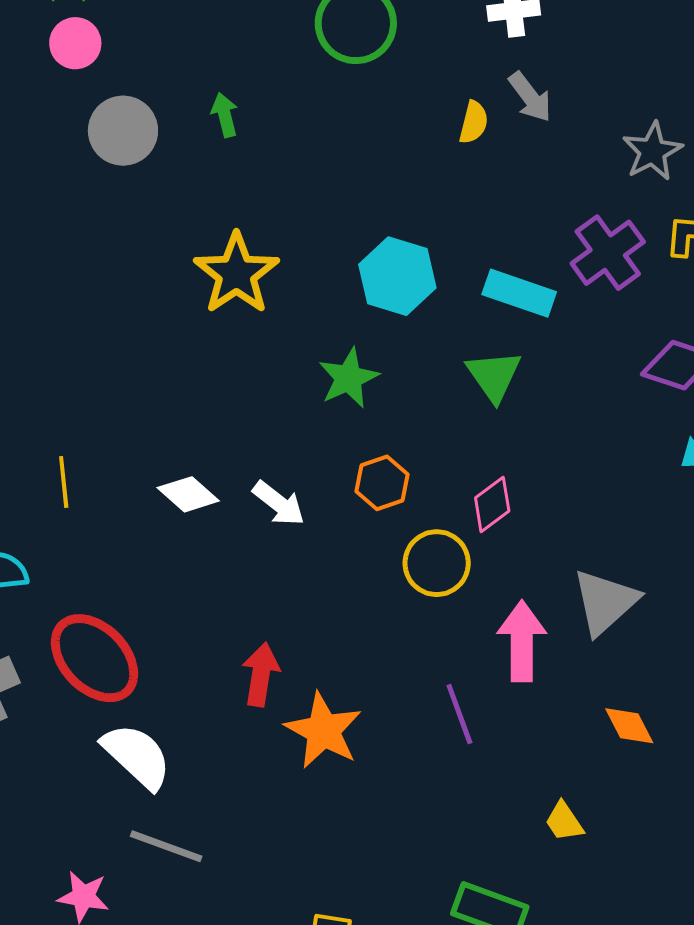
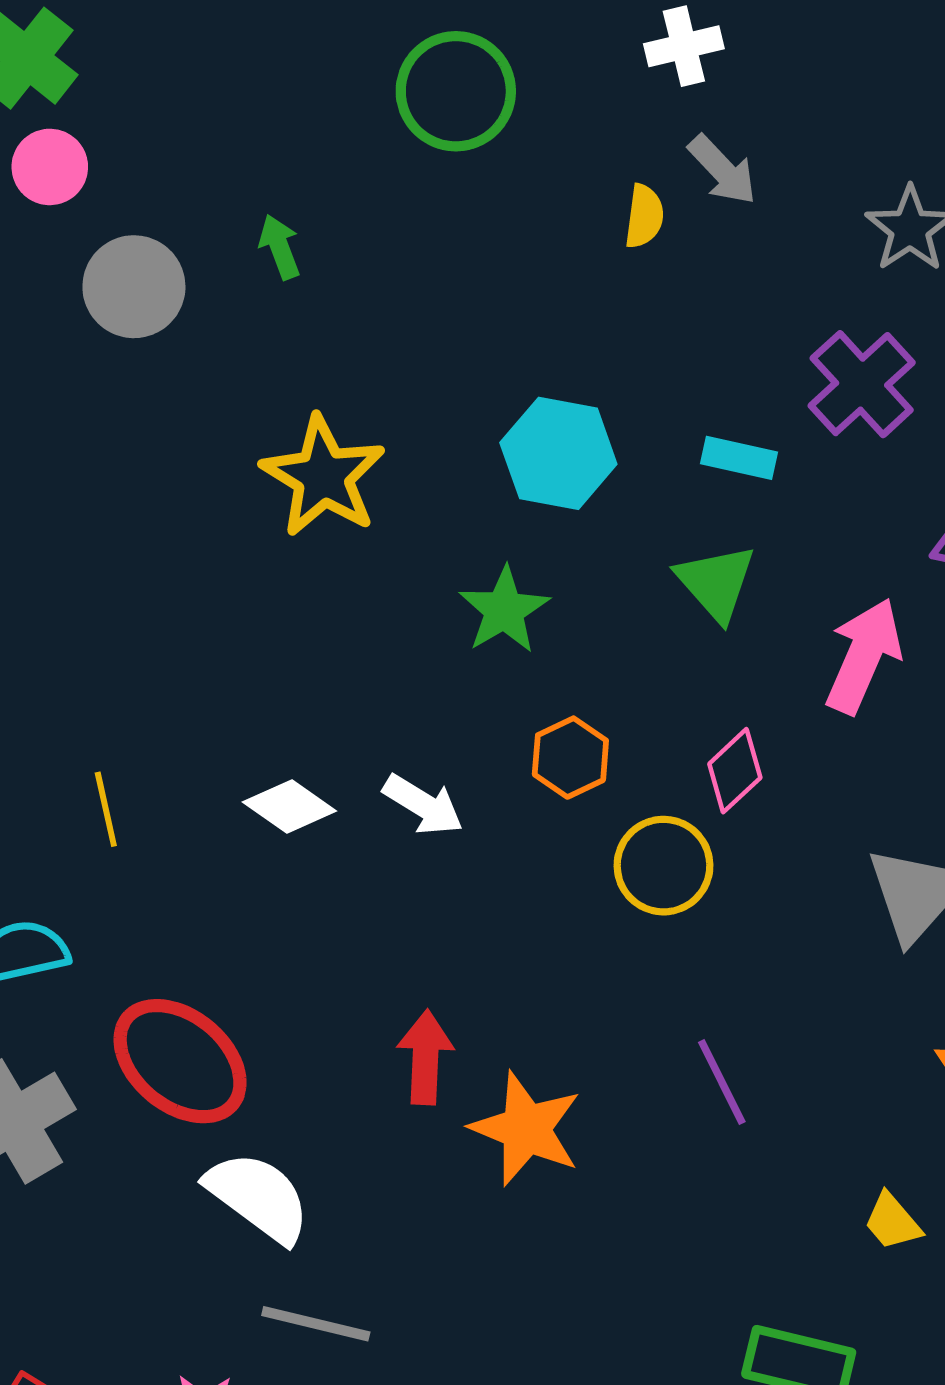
cyan rectangle: (519, 293) -> (739, 458), size x0.7
pink arrow: (522, 641) -> (864, 656), moved, turned 30

